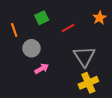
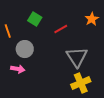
green square: (42, 18) -> (35, 19), turned -32
pink arrow: (42, 69) -> (18, 69), moved, turned 40

